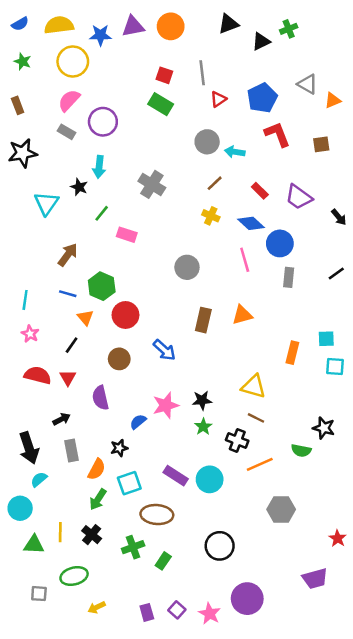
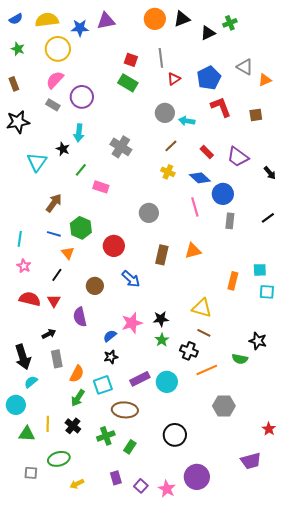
orange circle: (171, 26) -> (155, 19), moved
red circle: (125, 315) -> (114, 246), moved
black star: (119, 448) -> (111, 357), moved
purple rectangle: (176, 476) -> (140, 379), turned -60
purple rectangle: (147, 612) -> (116, 478), moved

